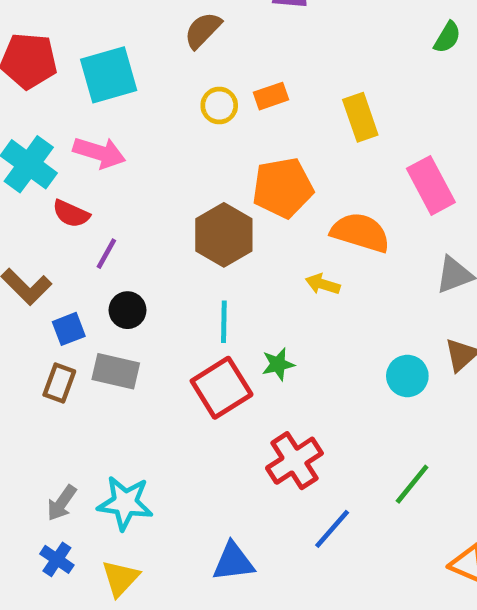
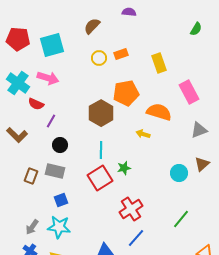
blue square: (69, 329) -> (61, 200), moved
blue line: (332, 529) -> (136, 238), moved

